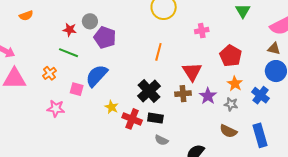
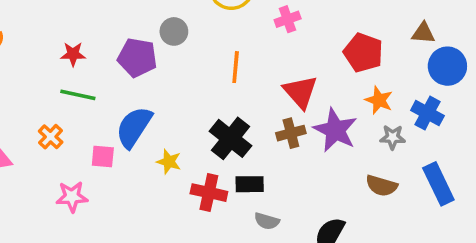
gray circle: (90, 21) -> (174, 31), moved
pink cross: (202, 31) -> (288, 19), moved
brown triangle: (274, 49) -> (423, 33), moved
purple star: (208, 96) -> (335, 130), size x1.4
gray star: (231, 104) -> (393, 137), moved
yellow star: (112, 107) -> (169, 162), moved

